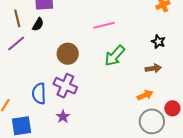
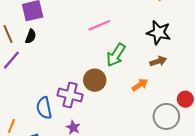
black star: (158, 42) -> (159, 33), size x1.6
brown circle: (68, 54) -> (95, 80), moved
orange arrow: (145, 95) -> (140, 85), moved

